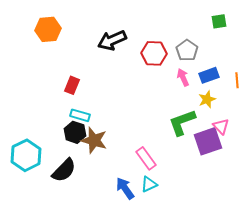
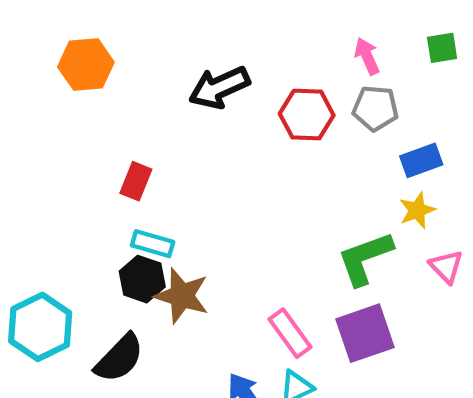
gray pentagon: (187, 50) -> (375, 108), turned -30
pink arrow: (183, 77) -> (367, 56), moved
purple square: (208, 141) -> (365, 333), moved

